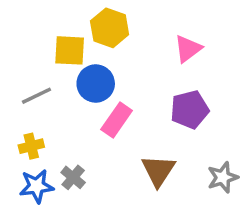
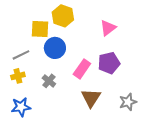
pink rectangle: (117, 120) -> (82, 69), moved
yellow cross: (31, 146) -> (18, 76), moved
gray cross: (73, 177) -> (49, 81), moved

